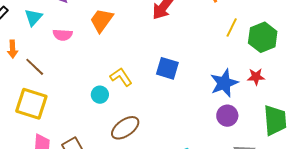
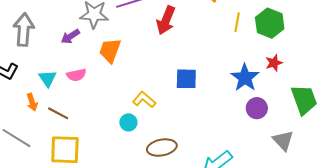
cyan triangle: (33, 17) -> (48, 79), moved
brown ellipse: (125, 128) -> (162, 148), turned 40

